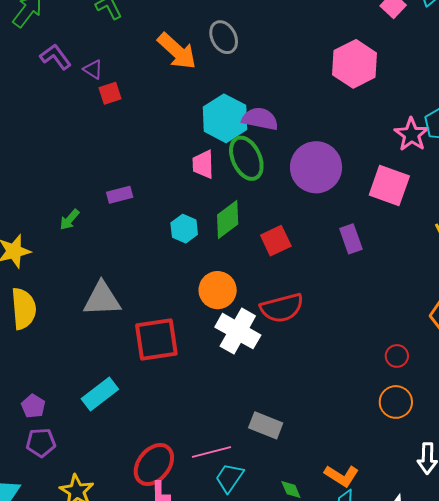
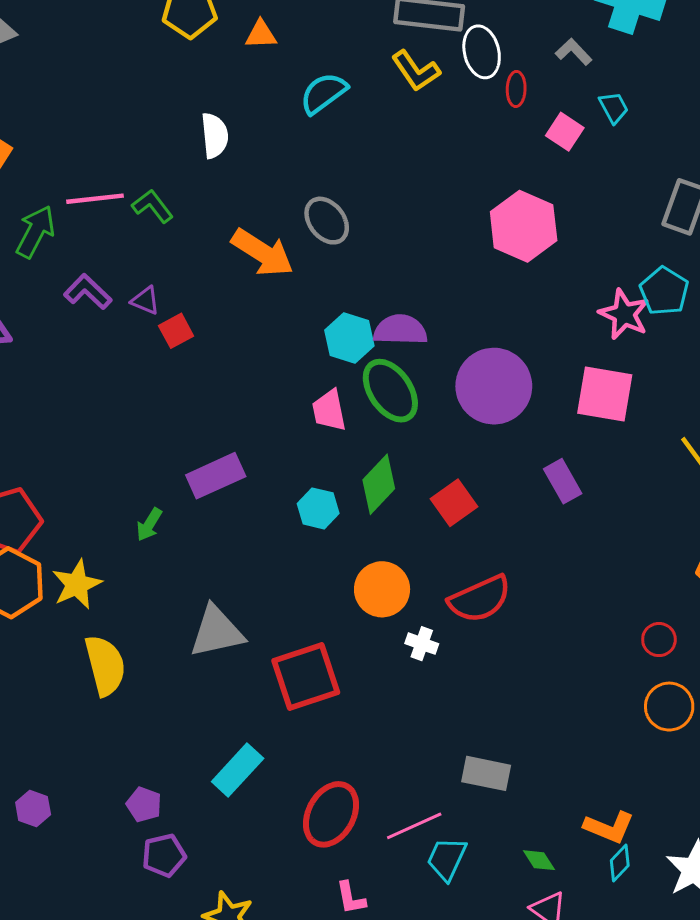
cyan hexagon: (225, 118) -> (349, 338), size x0.7
purple rectangle: (120, 195) -> (216, 476), size x1.5
white cross: (238, 331) -> (422, 644), size x0.5
red ellipse: (154, 465) -> (331, 814), moved

